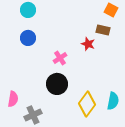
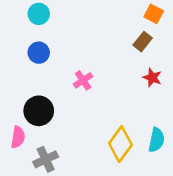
brown rectangle: (103, 30) -> (143, 42), turned -64
red star: (88, 44) -> (152, 78), moved
black circle: (57, 84) -> (39, 111), moved

